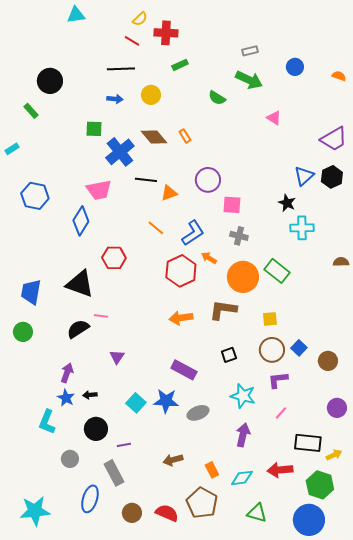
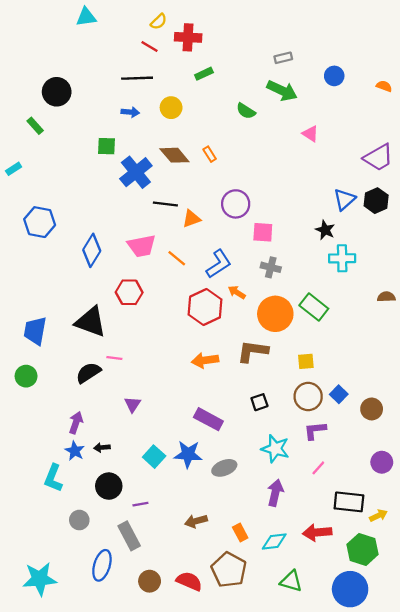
pink trapezoid: (99, 190) -> (142, 246), moved

